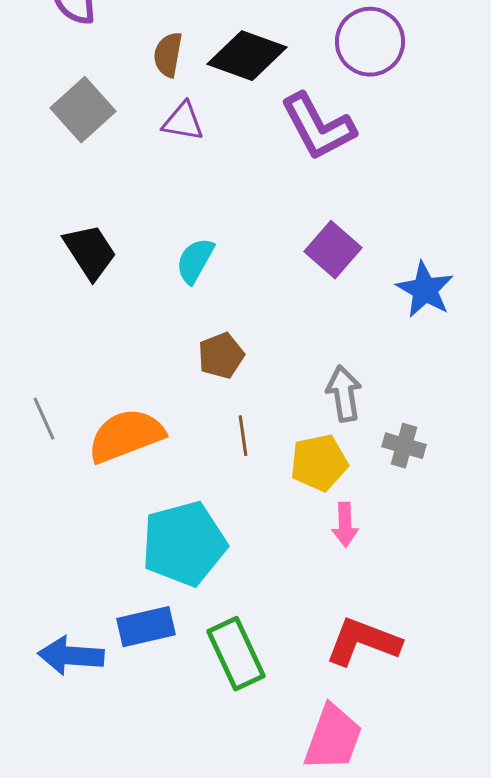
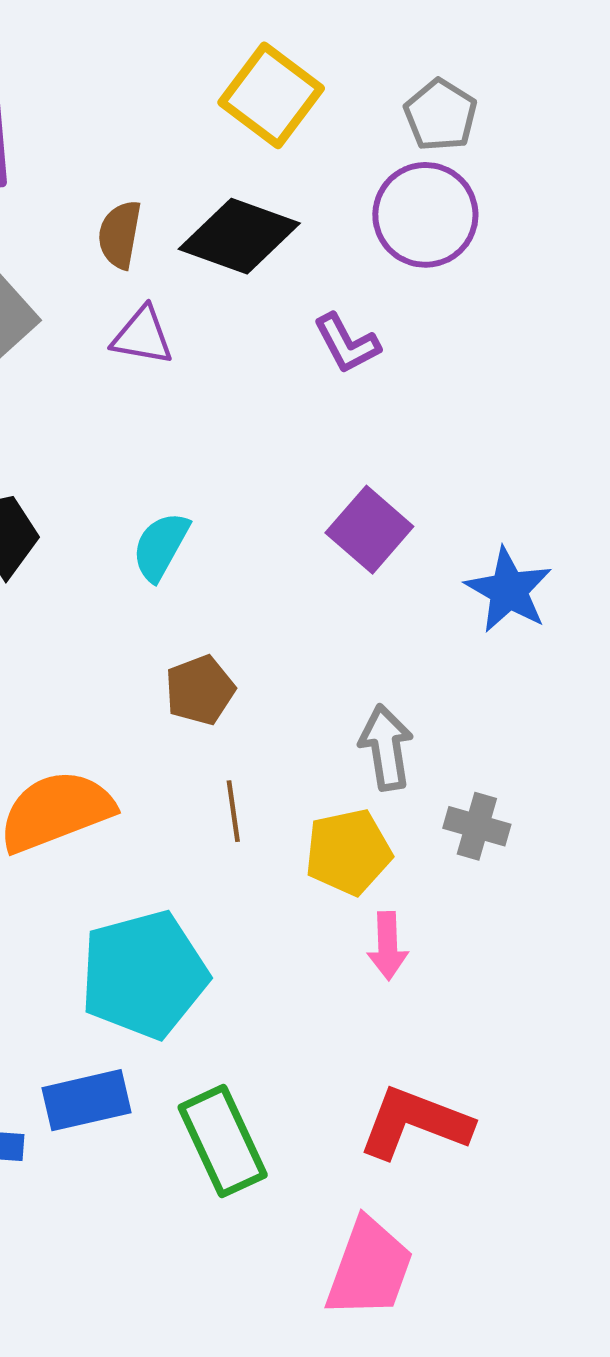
purple L-shape: (318, 127) -> (347, 344), size x0.6

